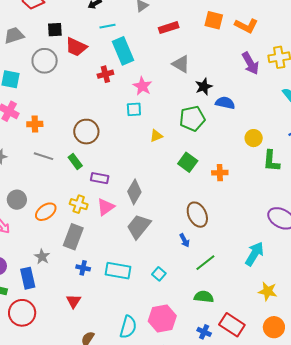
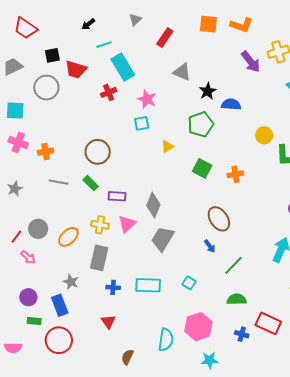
red rectangle: (169, 28) -> (165, 38), turned -30

